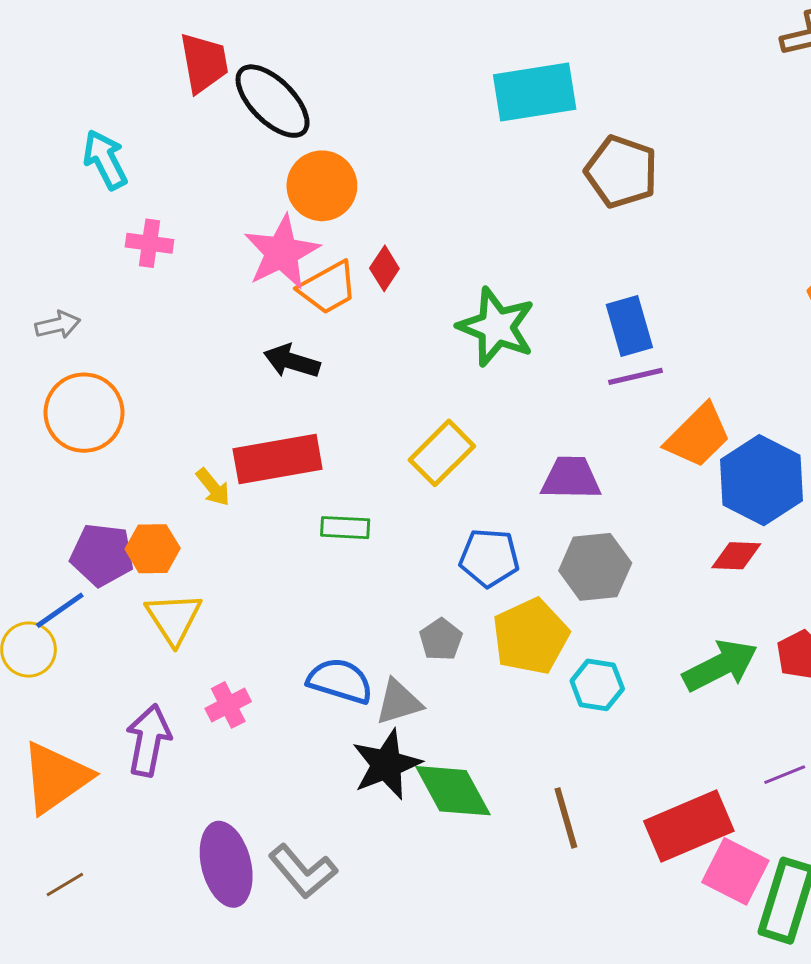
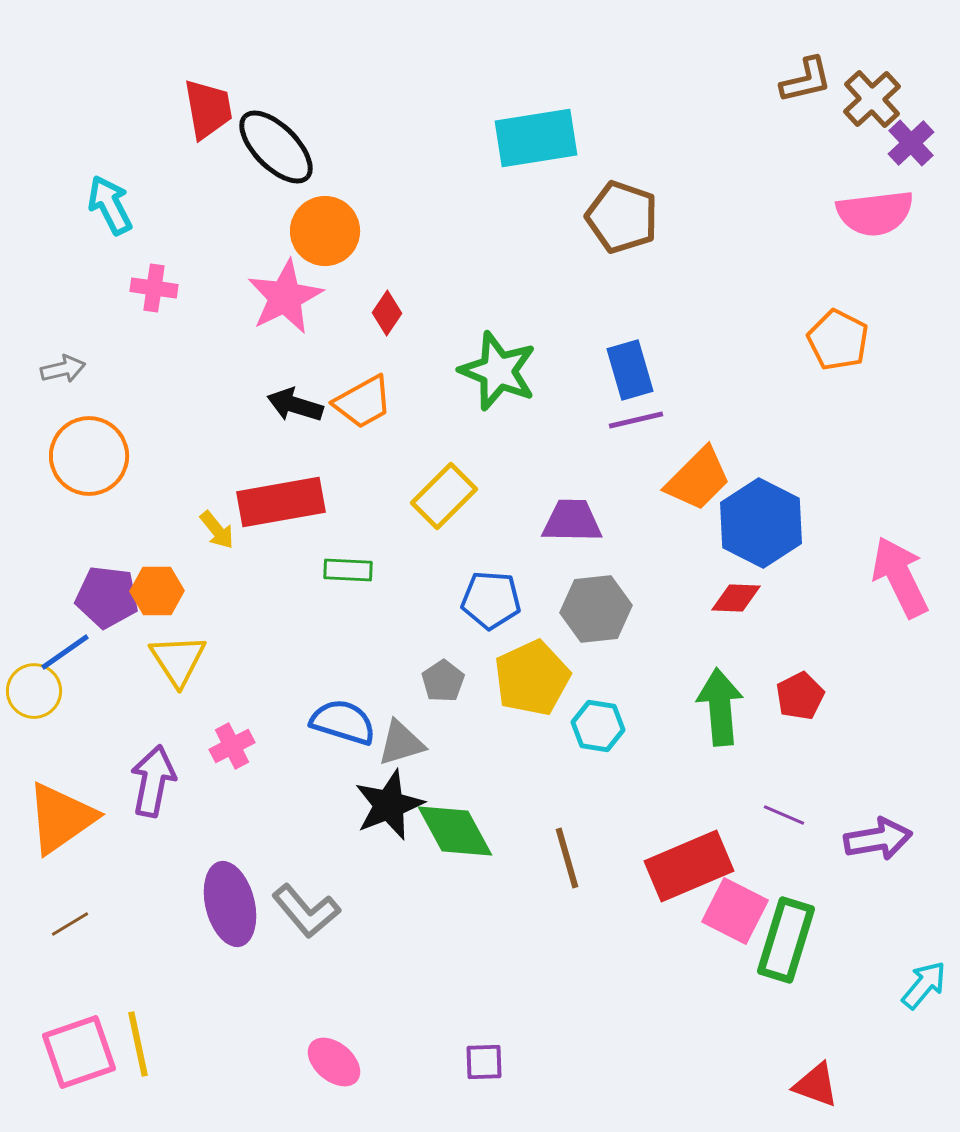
orange trapezoid: (328, 288) -> (363, 402), moved
green arrow: (720, 666) -> (720, 707), turned -68
purple line: (785, 775) -> (784, 815), turned 45

